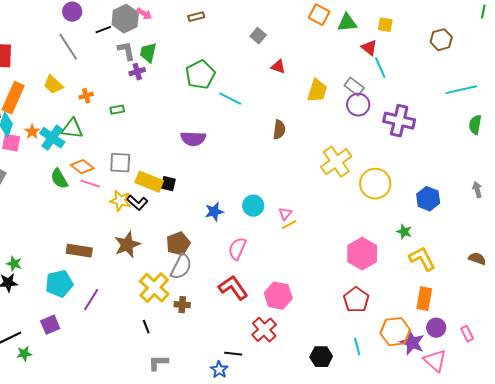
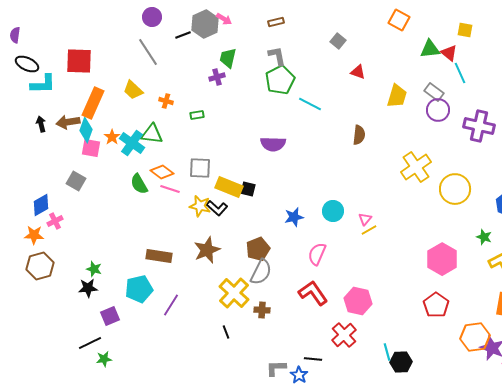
green triangle: (347, 23) -> (430, 49), moved
gray L-shape: (126, 51) -> (277, 56), moved
orange cross: (86, 96) -> (166, 101), turned 32
purple square: (50, 325) -> (110, 316), moved
cyan line: (357, 347) -> (387, 352), moved
gray L-shape: (158, 363) -> (276, 368), moved

